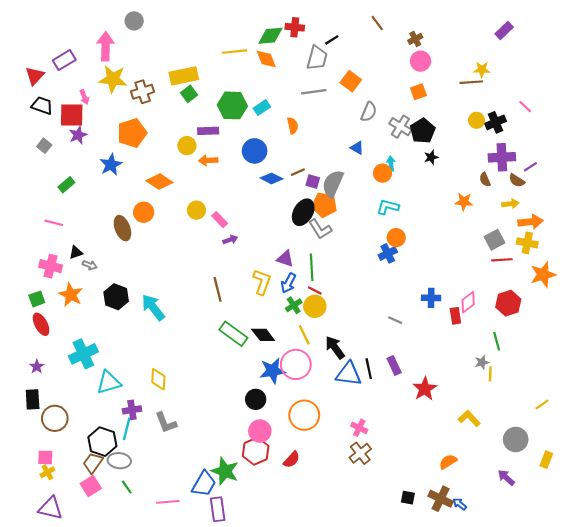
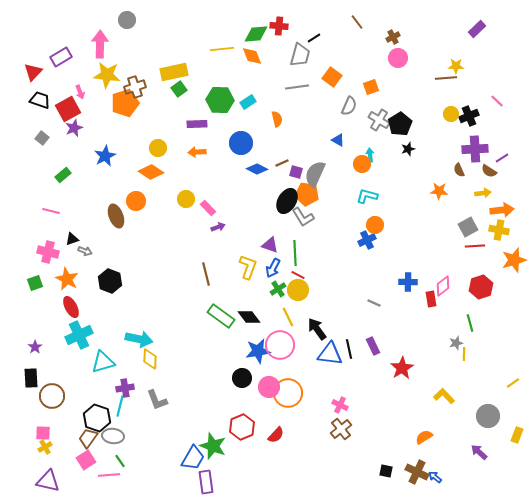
orange square: (418, 92) -> (371, 87), moved
red square: (72, 115) -> (68, 109), turned -30
orange pentagon: (132, 133) -> (125, 103), moved
yellow circle: (187, 146) -> (158, 148), moved
cyan arrow: (153, 307) -> (139, 339), moved, turned 140
red ellipse: (41, 324) -> (71, 307), moved
pink circle: (260, 431) -> (269, 387), moved
pink line: (168, 502) -> (109, 475), moved

